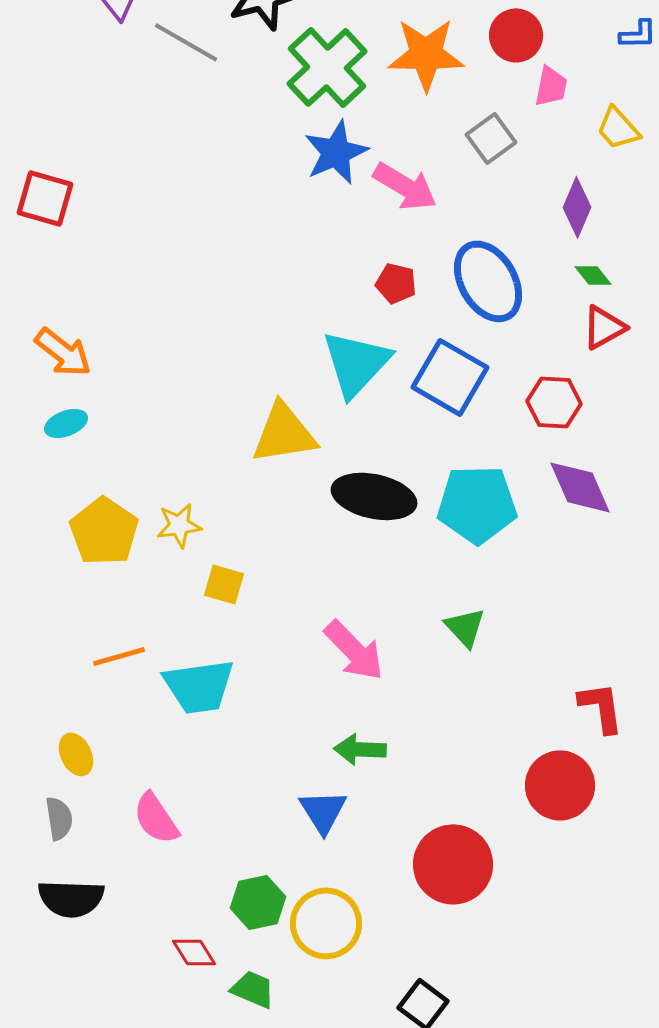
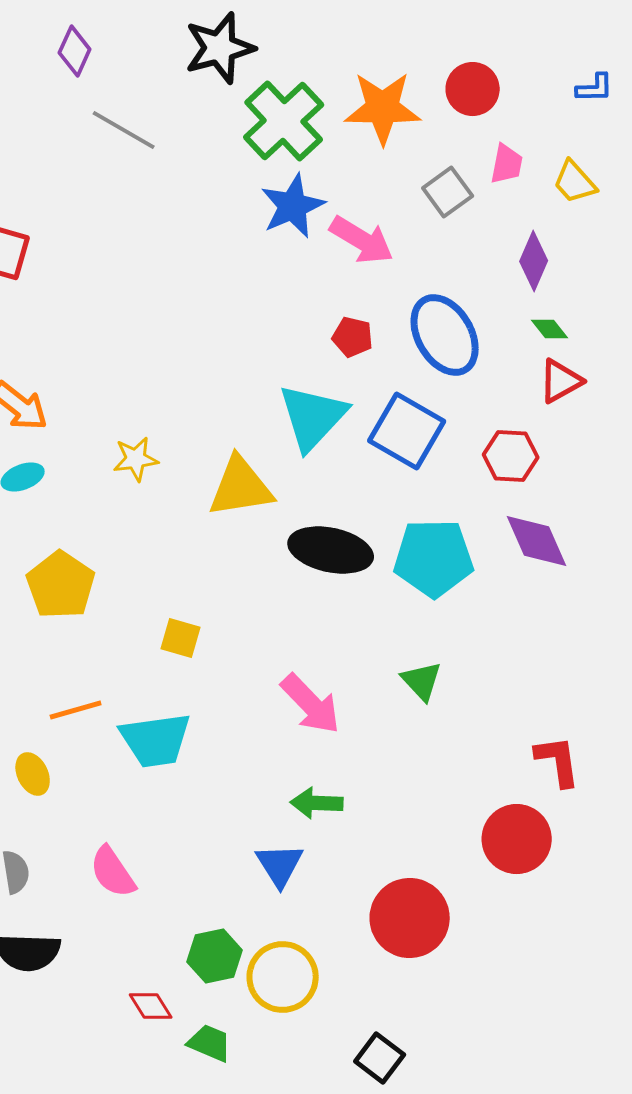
gray line: (186, 42) -> (124, 130), moved
pink trapezoid: (551, 86) -> (507, 164), moved
yellow star: (179, 525) -> (136, 459), moved
yellow ellipse: (76, 754) -> (33, 774), moved

